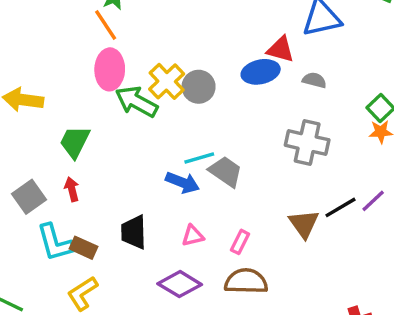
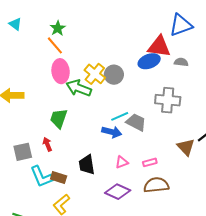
red triangle: (281, 49) -> (159, 47), size x1.4
green trapezoid: (75, 142) -> (59, 118), moved
gray cross: (307, 143) -> (168, 100), moved
gray square: (29, 197) -> (23, 152), turned 30
pink rectangle: (240, 242) -> (150, 162), turned 56

